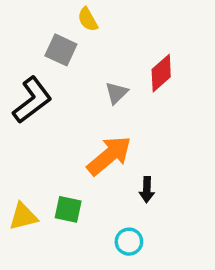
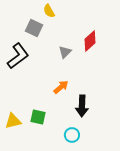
orange arrow: (109, 156) -> (61, 87), size x0.6
black arrow: (147, 190) -> (82, 106), size x1.5

